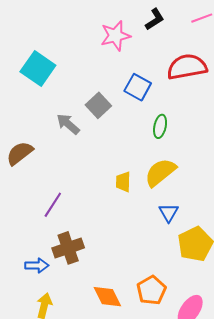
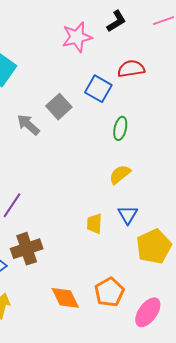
red semicircle: (187, 67) -> (131, 69), moved, size x0.7
yellow semicircle: (160, 172) -> (120, 174), size x0.7
yellow trapezoid: (123, 182) -> (94, 224), moved

